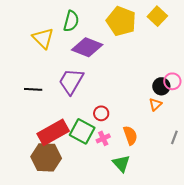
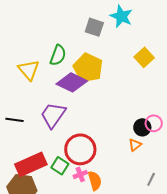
yellow pentagon: (121, 21) -> (88, 68), moved
red circle: (101, 113) -> (80, 149), size x2.0
green square: (82, 131) -> (60, 166), size x0.7
orange semicircle: (130, 135) -> (95, 181), moved

